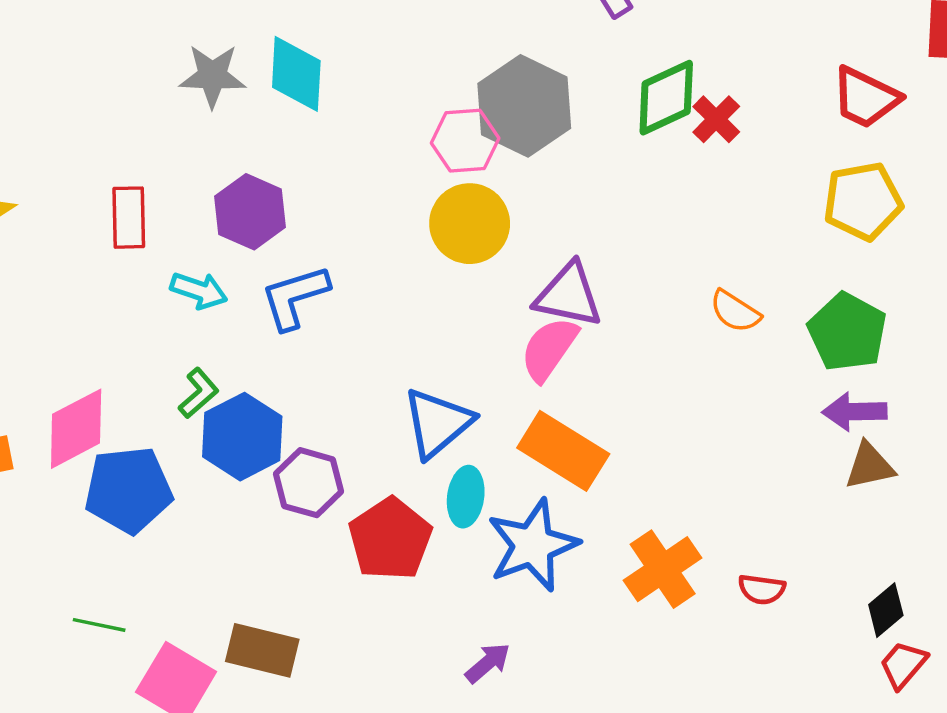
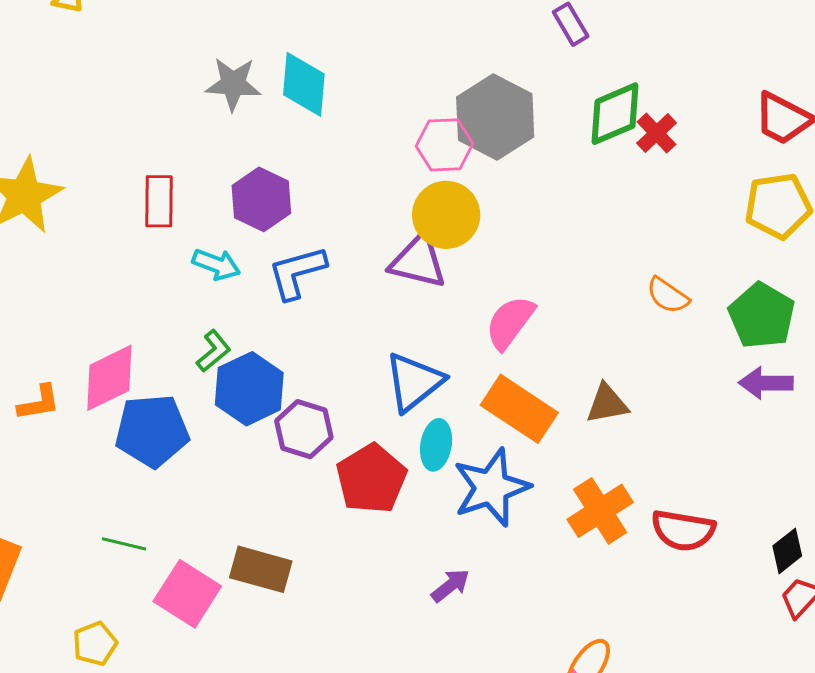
purple triangle: (569, 295) -> (418, 261), moved
brown triangle: (870, 466) -> (607, 404), moved
red semicircle: (762, 589) -> (683, 530), size x1.6

